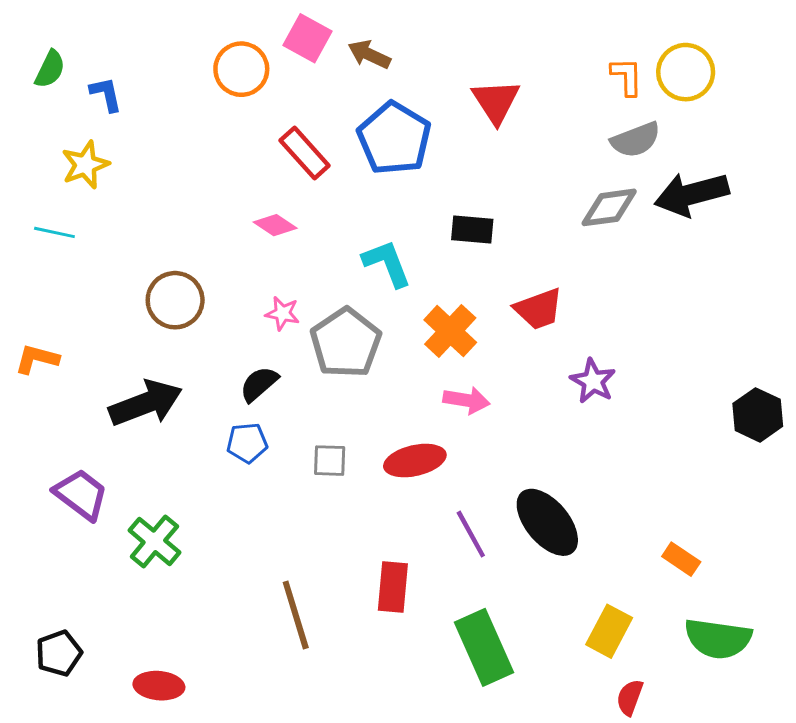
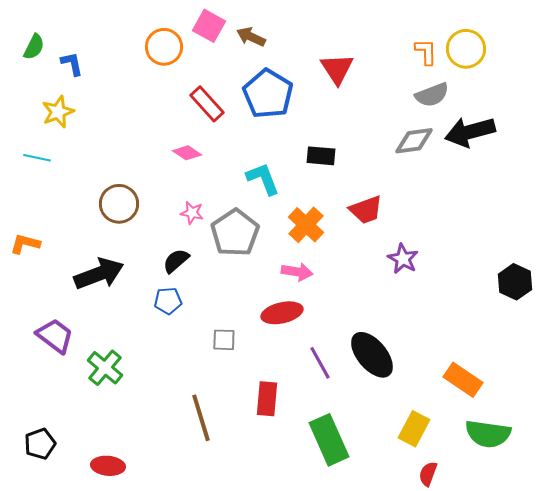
pink arrow: (466, 400) -> (297, 272), moved
gray square: (330, 461) -> (224, 340), moved
orange rectangle: (681, 559) -> (463, 380), size x1.5

